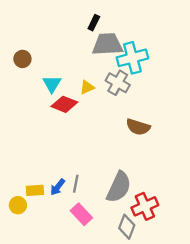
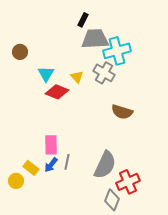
yellow triangle: (87, 87) -> (77, 77), turned -48
yellow rectangle: (35, 190) -> (31, 168), turned 42
pink rectangle: (81, 214) -> (51, 145), moved, turned 42

